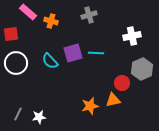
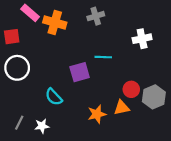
orange cross: (51, 21) -> (55, 23), size x1.5
purple square: (73, 53) -> (80, 72), moved
cyan semicircle: (50, 61) -> (54, 97), moved
gray hexagon: (142, 69) -> (154, 97), moved

